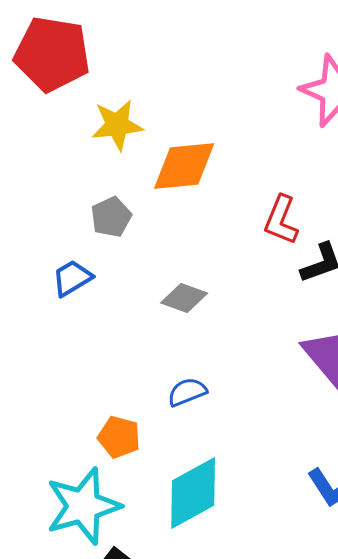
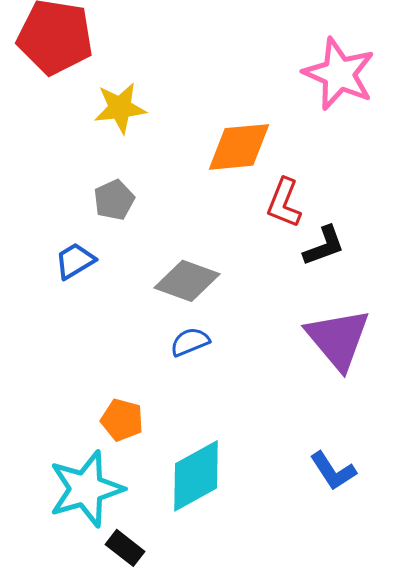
orange diamond: (184, 166) -> (239, 147), moved
gray diamond: (184, 298) -> (187, 281), size x1.4
blue semicircle: (187, 392) -> (190, 342), moved

